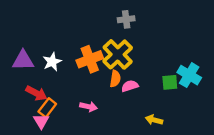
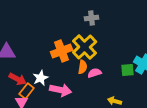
white star: (52, 62) -> (41, 78), moved
pink arrow: (89, 107) -> (61, 90), size x1.5

